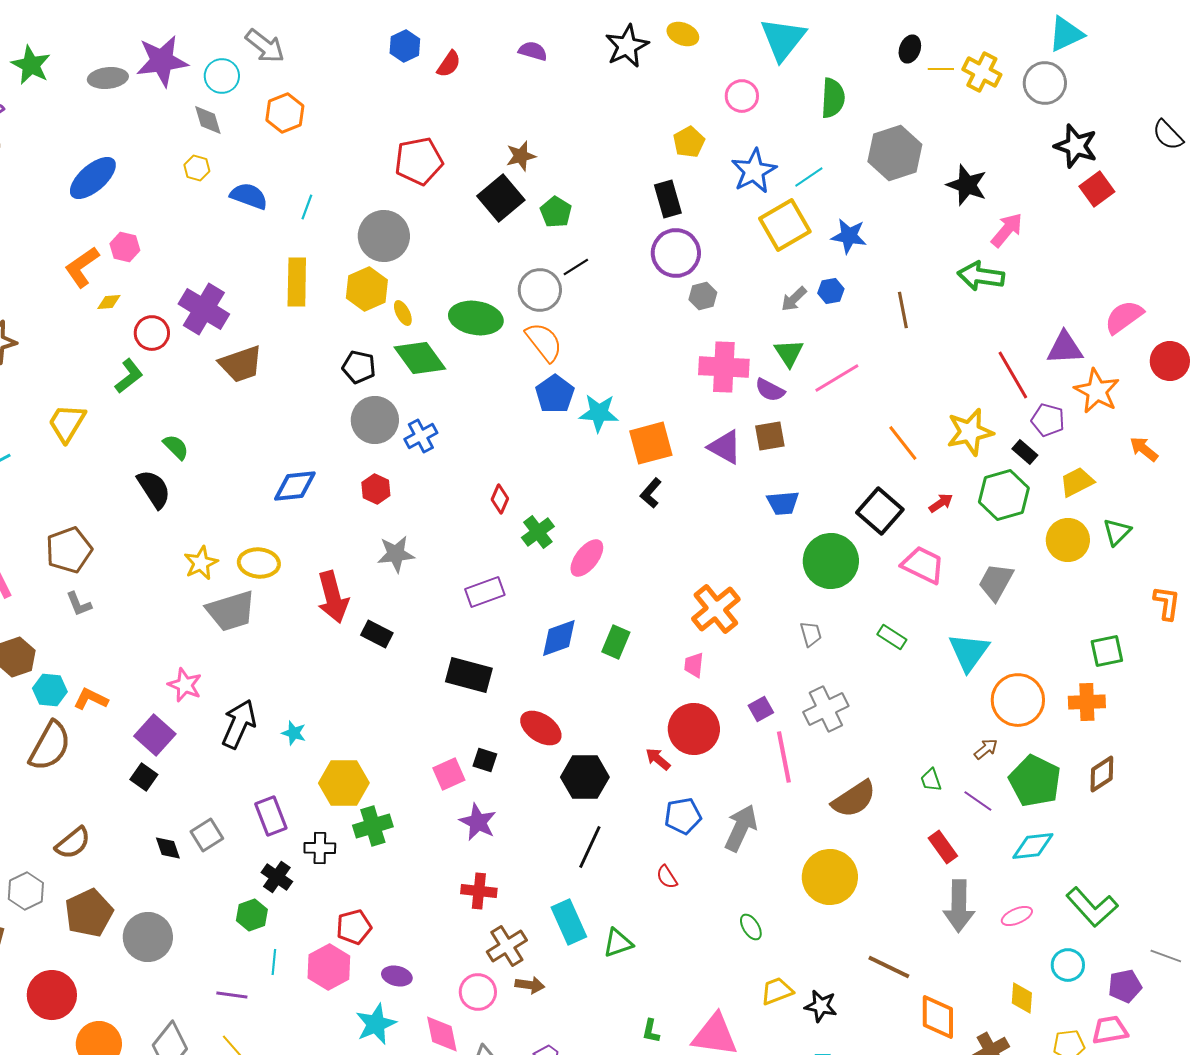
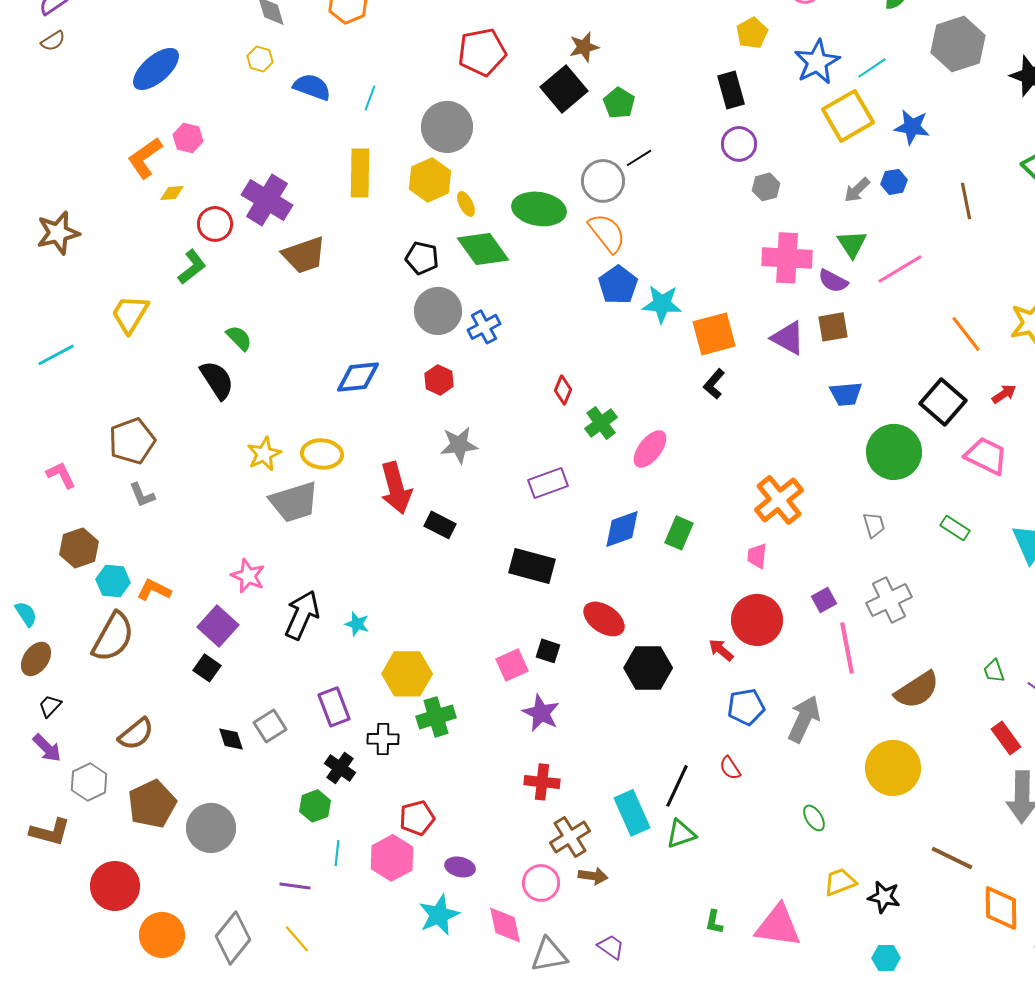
purple circle: (676, 253) -> (739, 144), size x0.7
black line: (590, 847) -> (677, 786), moved

